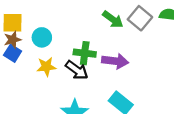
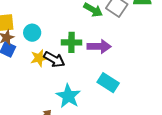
black arrow: (77, 70) -> (54, 59), moved

